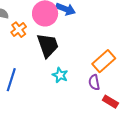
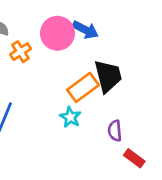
black trapezoid: (48, 45) -> (108, 76), moved
orange rectangle: (104, 61) -> (83, 87), moved

